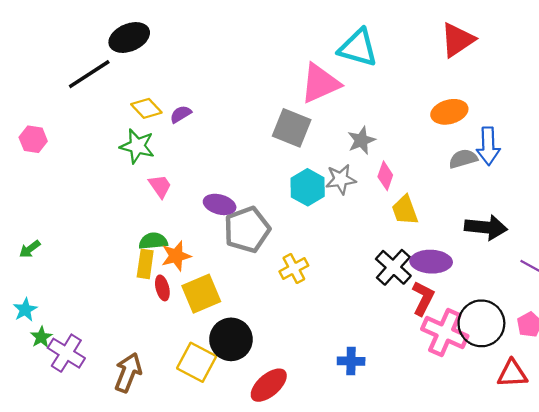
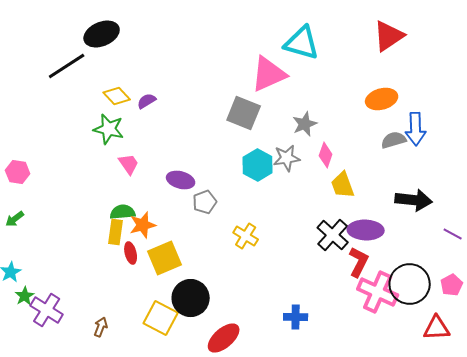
pink hexagon: (33, 139) -> (18, 172), moved
gray pentagon: (247, 230) -> (205, 202), size x0.6
yellow cross: (294, 268) -> (246, 236), turned -30
brown arrow: (128, 373) -> (101, 327), size x0.6

